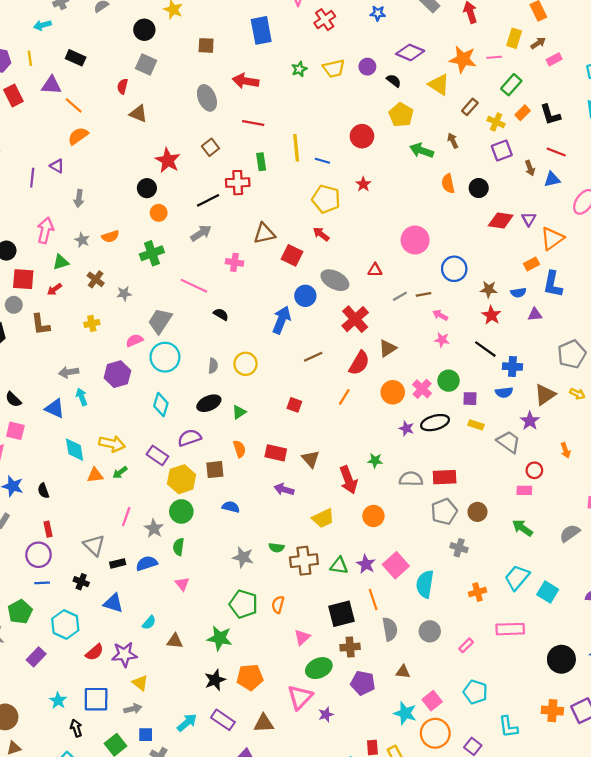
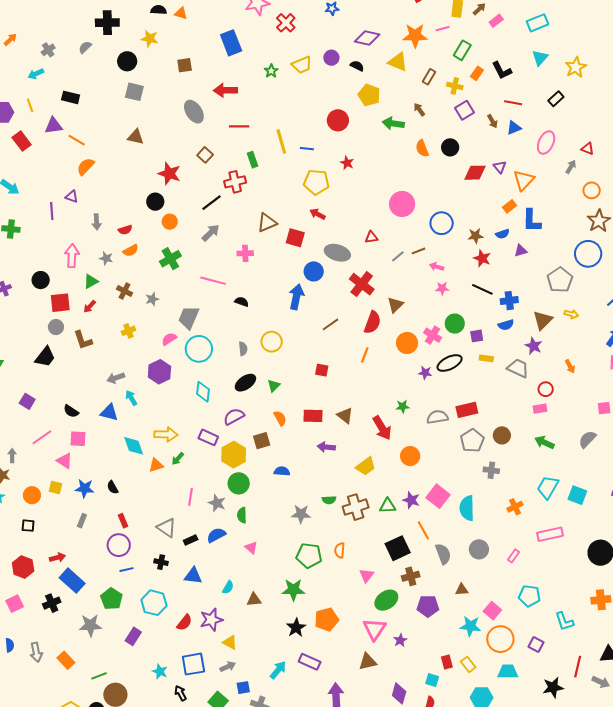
red semicircle: (122, 86) -> (125, 230), moved, turned -112
brown triangle: (264, 723) -> (368, 662), moved

